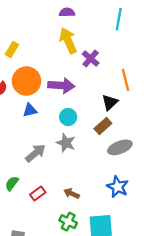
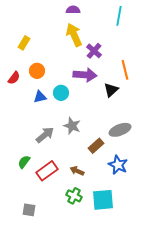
orange circle: (26, 81) -> (37, 71), size x0.6
purple arrow: (61, 86) -> (85, 75), moved
cyan circle: (68, 117) -> (61, 93), moved
brown rectangle: (103, 126) -> (96, 146), moved
red rectangle: (38, 194) -> (47, 171), size x1.5

